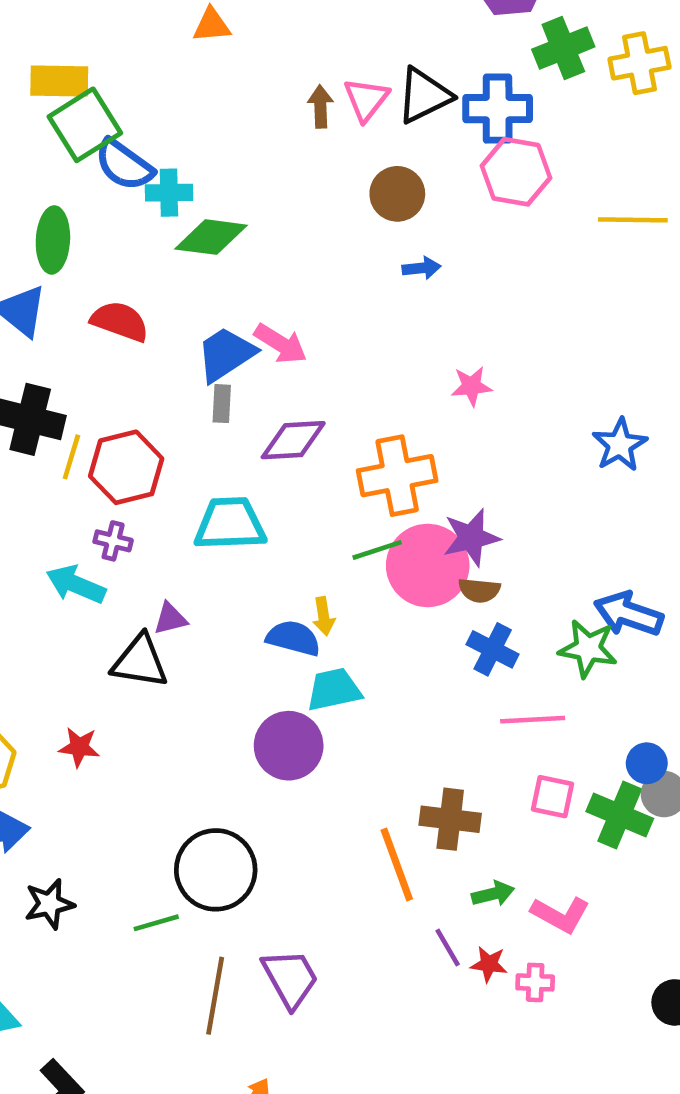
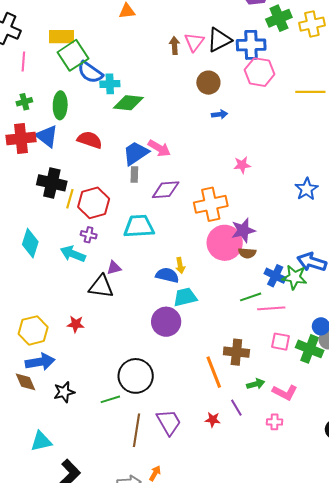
green line: (377, 550) -> (251, 297), moved
blue cross: (493, 649) -> (275, 276), moved
red star: (489, 964) -> (213, 420), moved

